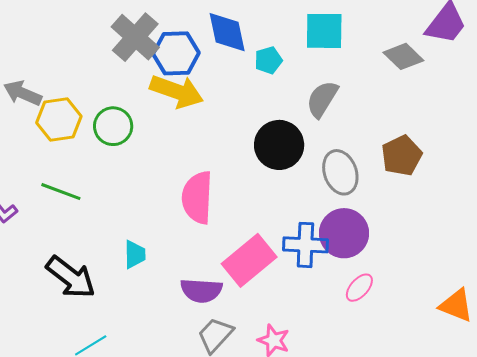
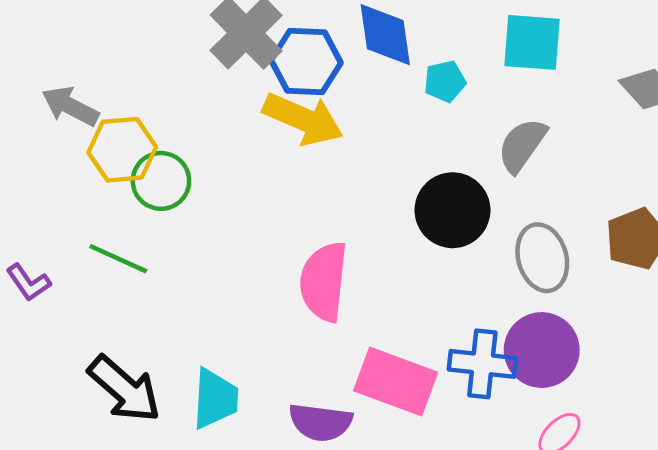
green circle: (113, 126) -> (161, 181), moved
cyan trapezoid: (135, 254) -> (215, 399), moved, size x1.4
pink rectangle: (249, 260) -> (396, 382), turned 56

